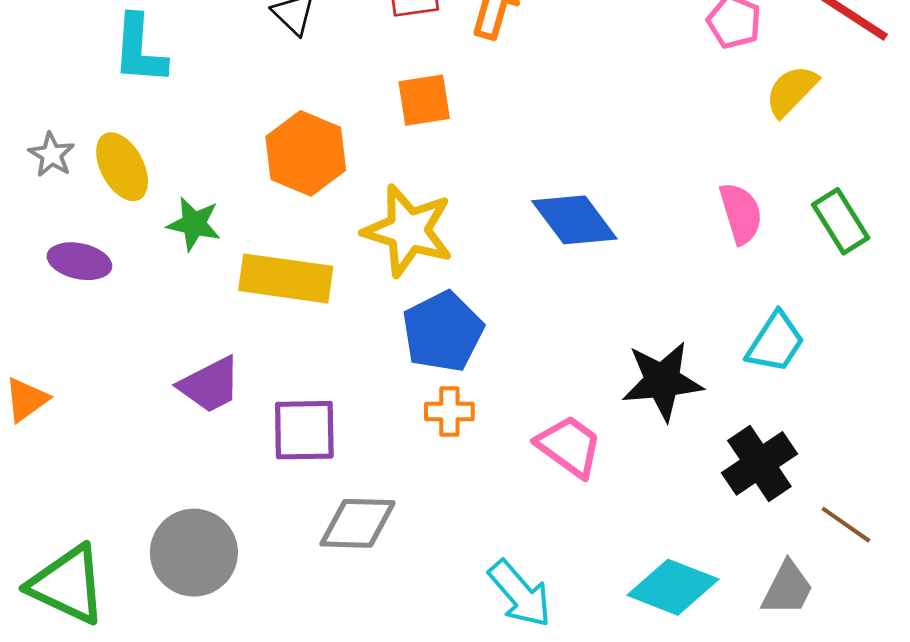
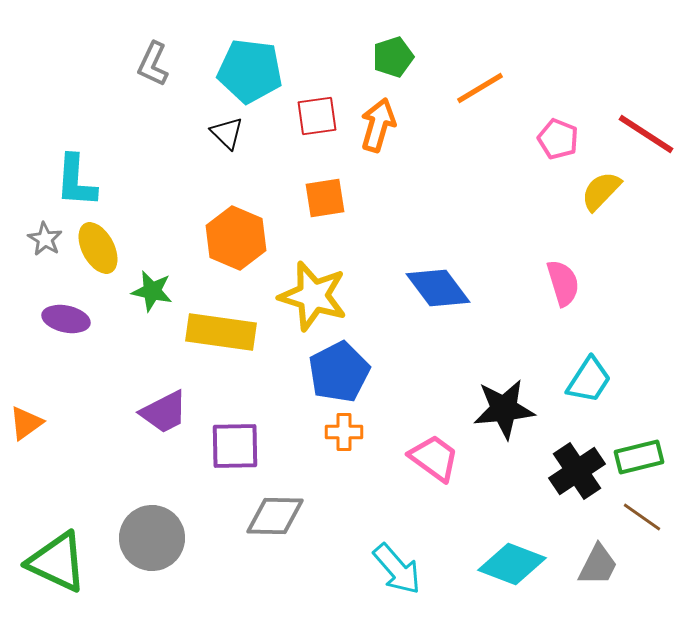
cyan L-shape: (139, 50) -> (76, 181), moved
green rectangle: (841, 221) -> (639, 457), moved, turned -72

